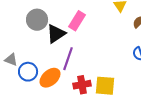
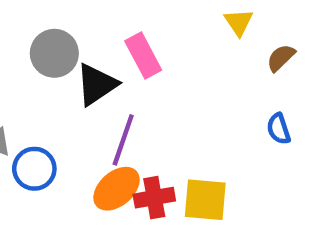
pink rectangle: (77, 21) -> (143, 56), turned -60
orange ellipse: (50, 78) -> (117, 189), moved

